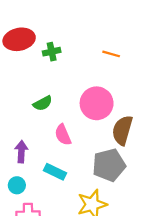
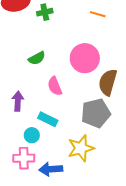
cyan circle: (17, 185) -> (32, 135), moved

